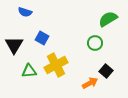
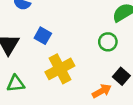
green triangle: (29, 71) -> (16, 84), moved

